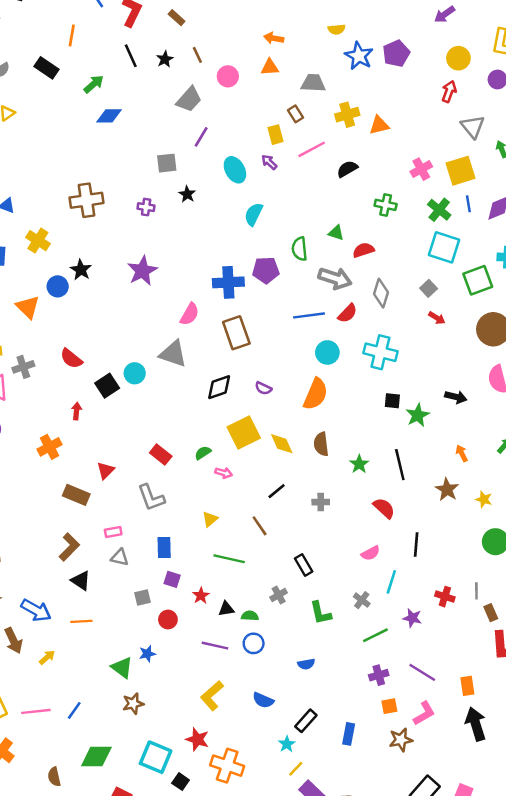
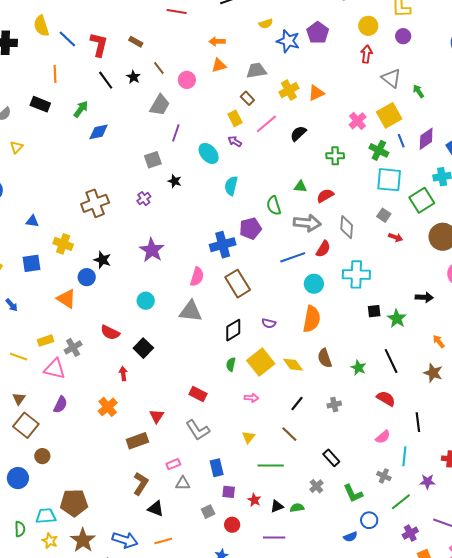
purple cross: (146, 207) -> (144, 199), turned -32
cyan circle: (135, 373) -> (146, 301), moved
green semicircle: (203, 453) -> (231, 364), moved, turned -32
brown rectangle: (76, 495) -> (137, 441), turned -30
blue circle: (254, 643) -> (369, 520), moved

